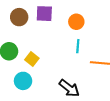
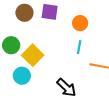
yellow square: (32, 59) -> (33, 55), size x1.5

